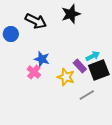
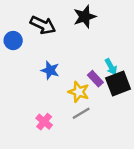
cyan arrow: (93, 56) -> (111, 67), turned 88
pink cross: (34, 72) -> (44, 122), moved
gray line: (87, 95) -> (81, 113), moved

